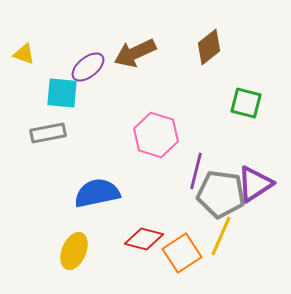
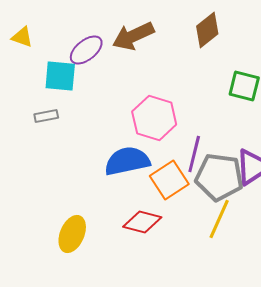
gray rectangle: (48, 133) -> (46, 116), size x0.7
blue semicircle: (97, 193) -> (127, 161), moved
orange square: (182, 253) -> (169, 180), moved

